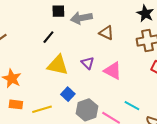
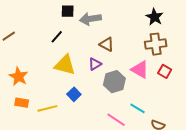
brown triangle: (106, 33) -> (107, 44), moved
purple triangle: (88, 63) -> (95, 64), turned 40
pink triangle: (113, 71) -> (140, 70), moved
gray hexagon: (87, 110) -> (114, 82), moved

